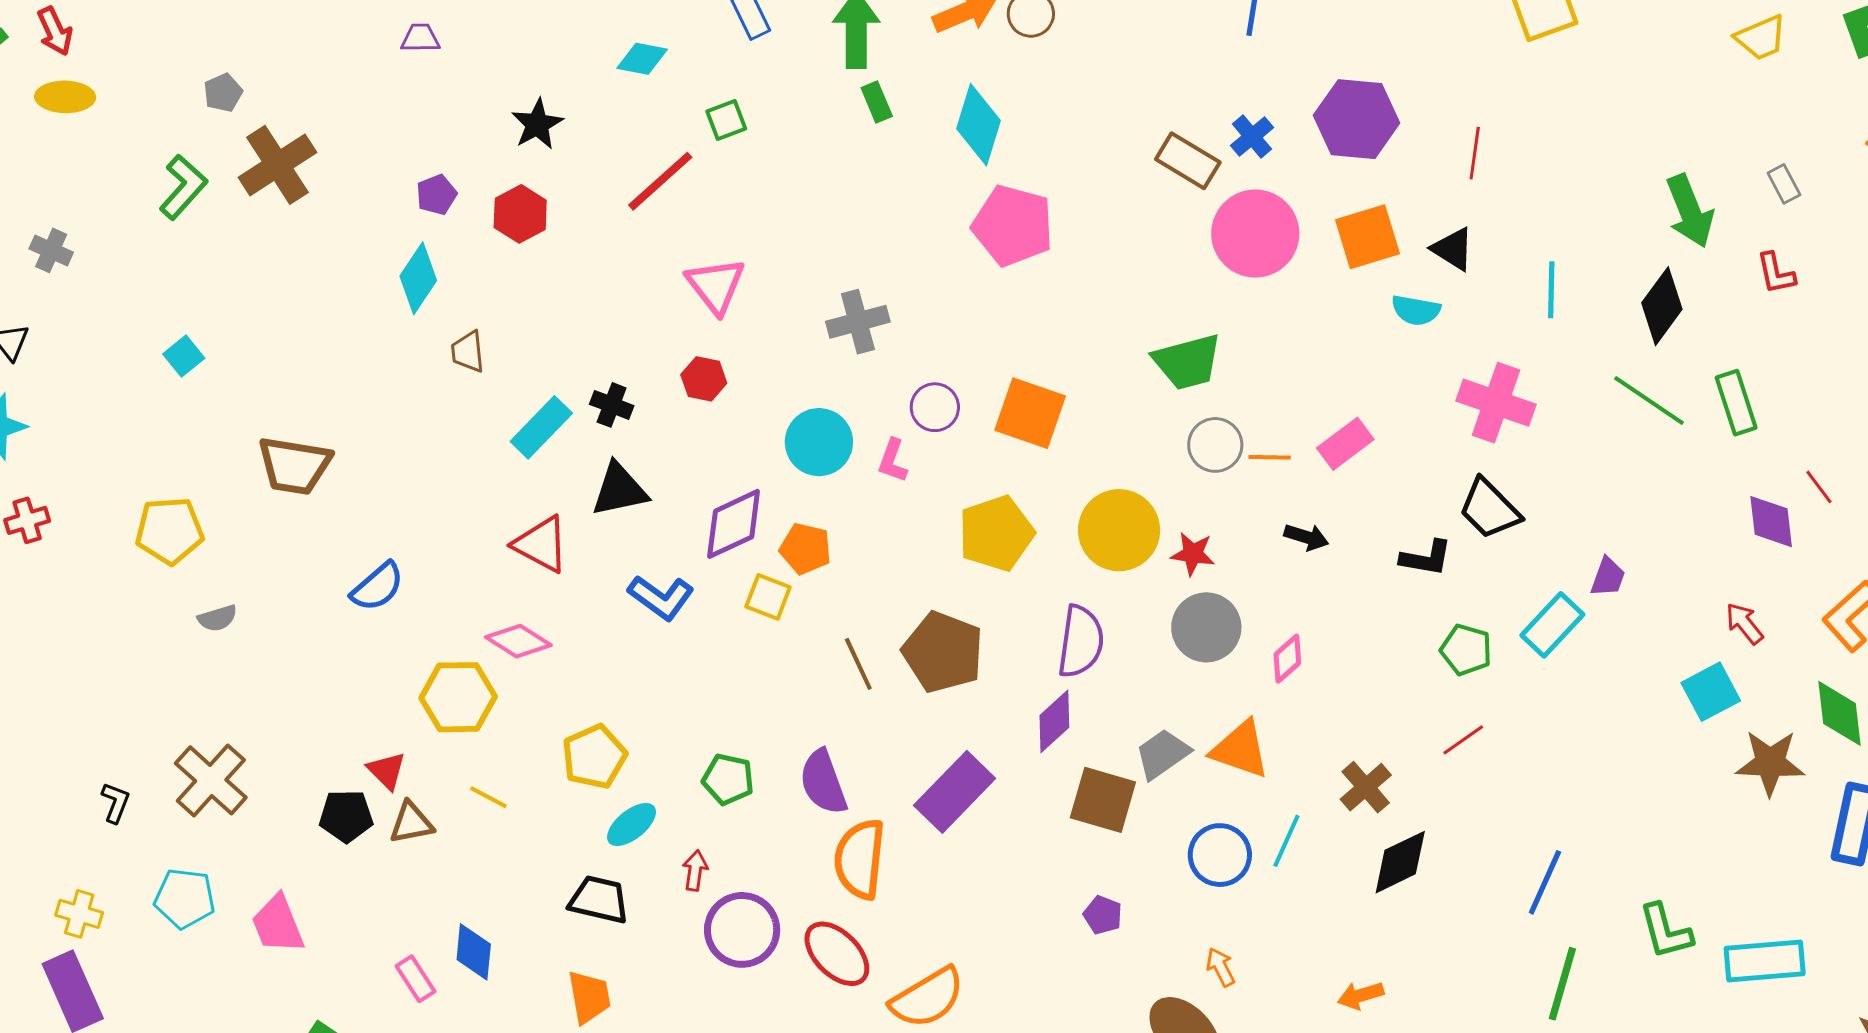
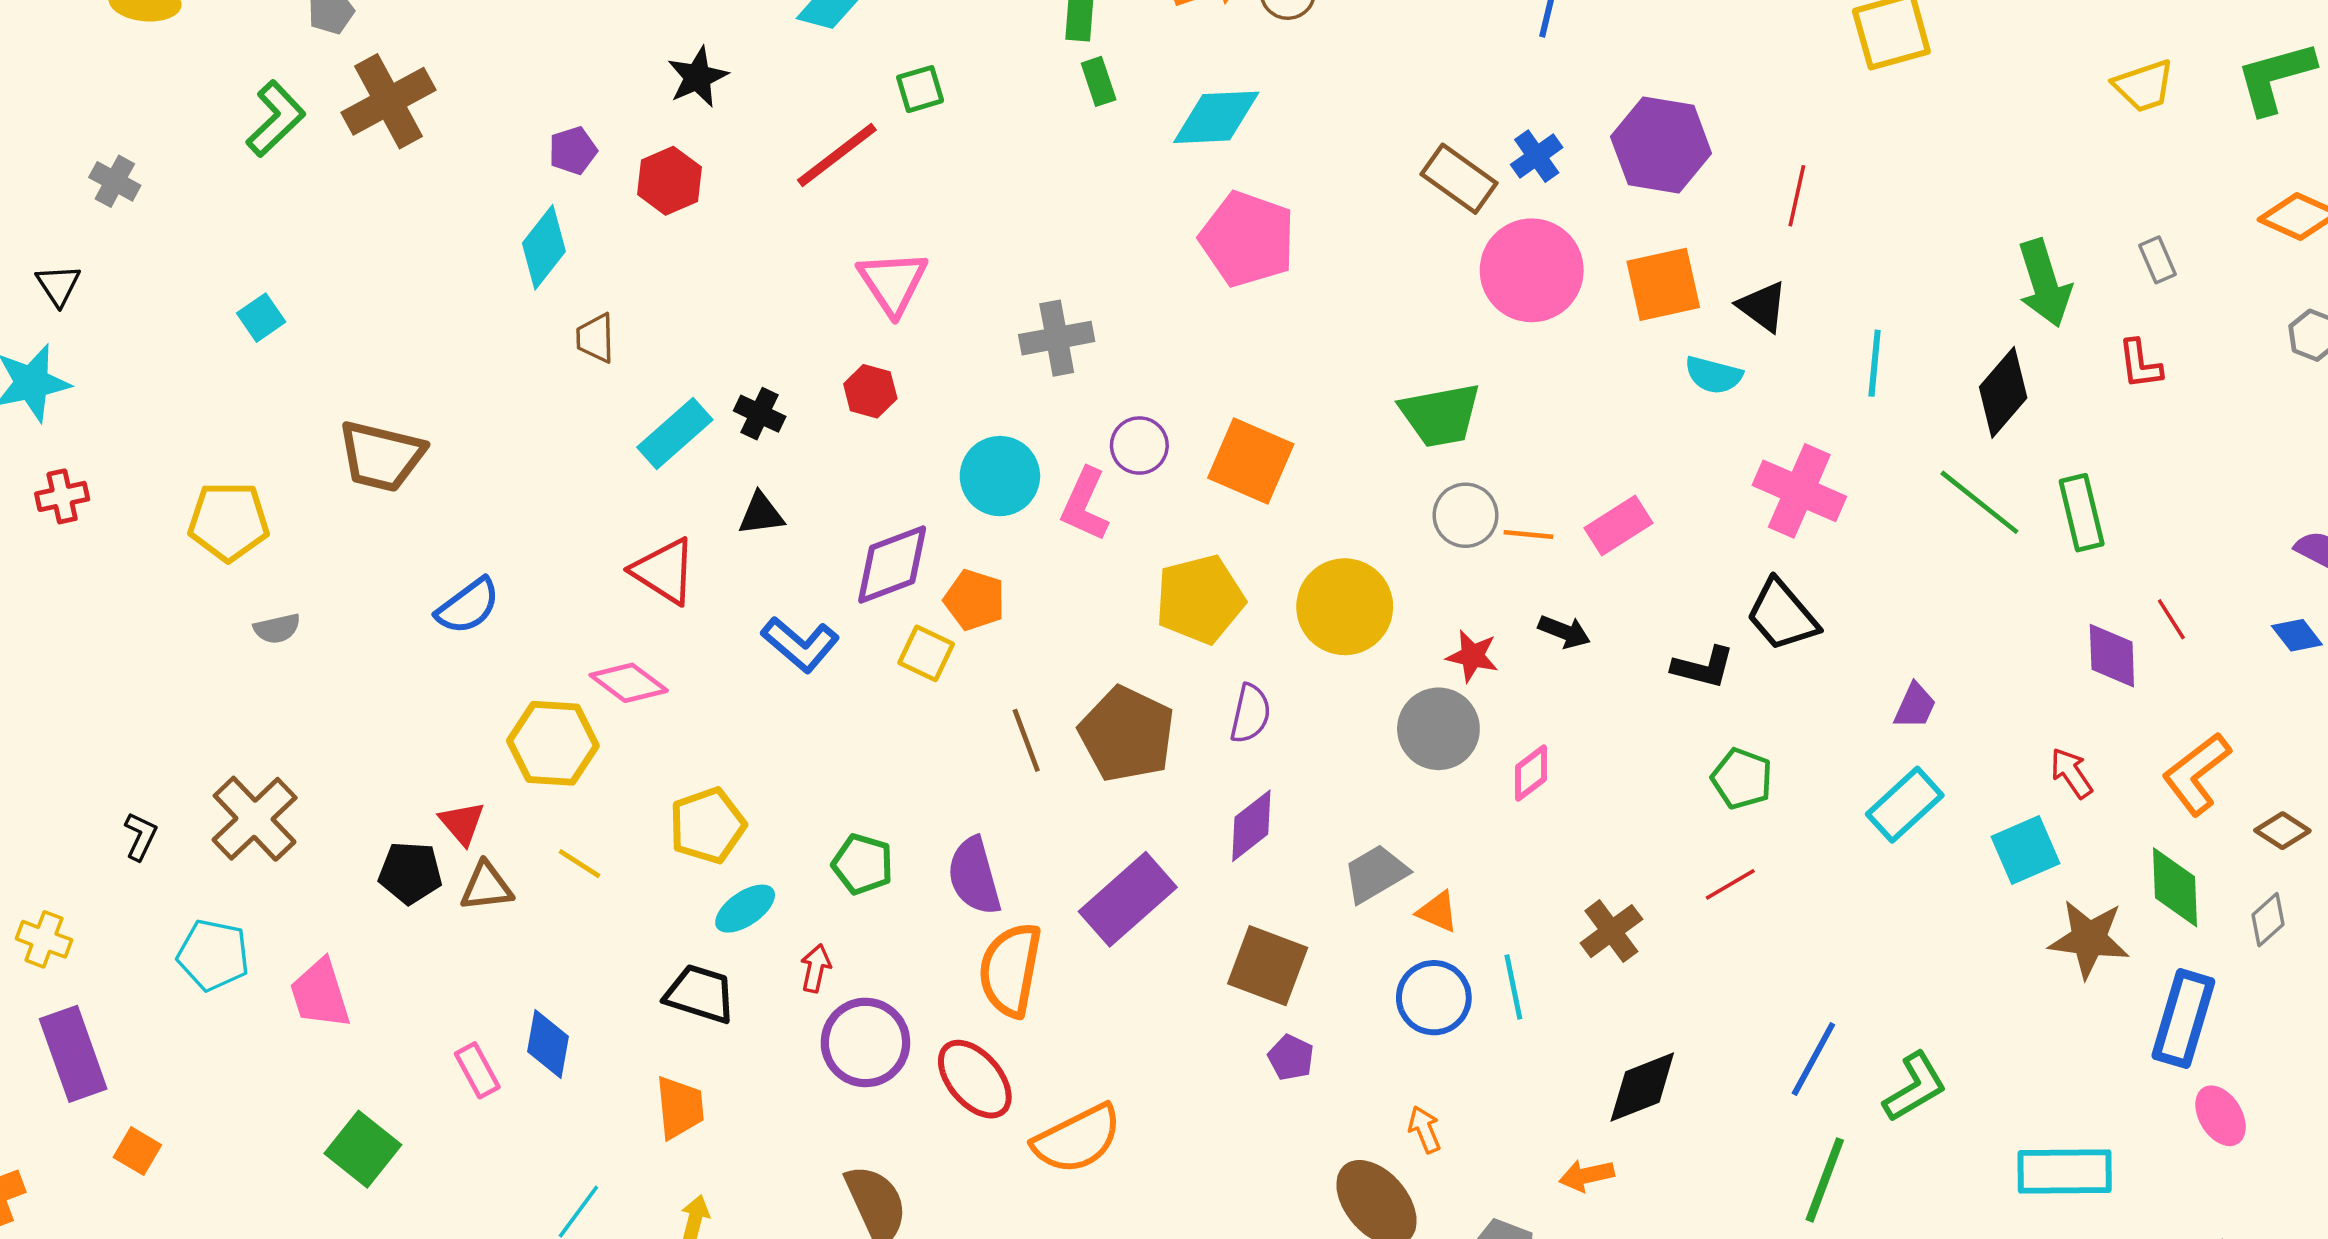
cyan diamond: (979, 125) -> (1216, 117), turned 66
pink L-shape: (893, 461) -> (1085, 505), size x1.4
black triangle: (619, 490) -> (761, 514), size x0.7
red star: (1193, 554) -> (1472, 656), moved
cyan rectangle: (1552, 625) -> (1905, 805), moved
purple semicircle: (1081, 642) -> (1250, 714), moved, size x0.7
orange triangle: (1240, 749) -> (1438, 912), moved, size x0.6
brown square: (1103, 800) -> (1268, 966), moved
cyan line: (1286, 841) -> (1513, 987), turned -40
black diamond: (1400, 862) -> (1642, 1087), moved
yellow cross: (79, 914) -> (44, 939), moved
green L-shape: (1666, 931) -> (1915, 1087), moved, turned -110

